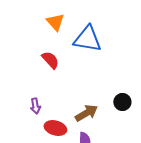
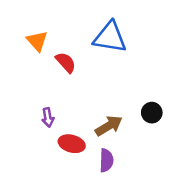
orange triangle: (55, 22) -> (37, 41), moved

